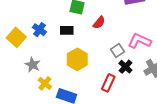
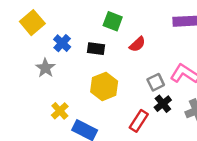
yellow square: (16, 37) -> (32, 23), moved
gray star: (33, 65) -> (45, 68), moved

